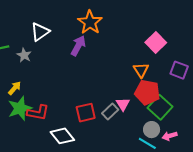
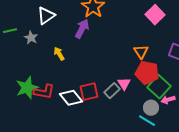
pink square: (156, 42) -> (155, 15), moved
yellow arrow: (15, 88) -> (59, 54), moved, turned -72
white diamond: (62, 136) -> (71, 98), moved
pink arrow: (170, 136) -> (168, 100), moved

